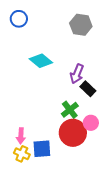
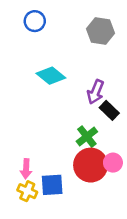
blue circle: (19, 19) -> (35, 21), moved
pink circle: (91, 123) -> (113, 163), moved

